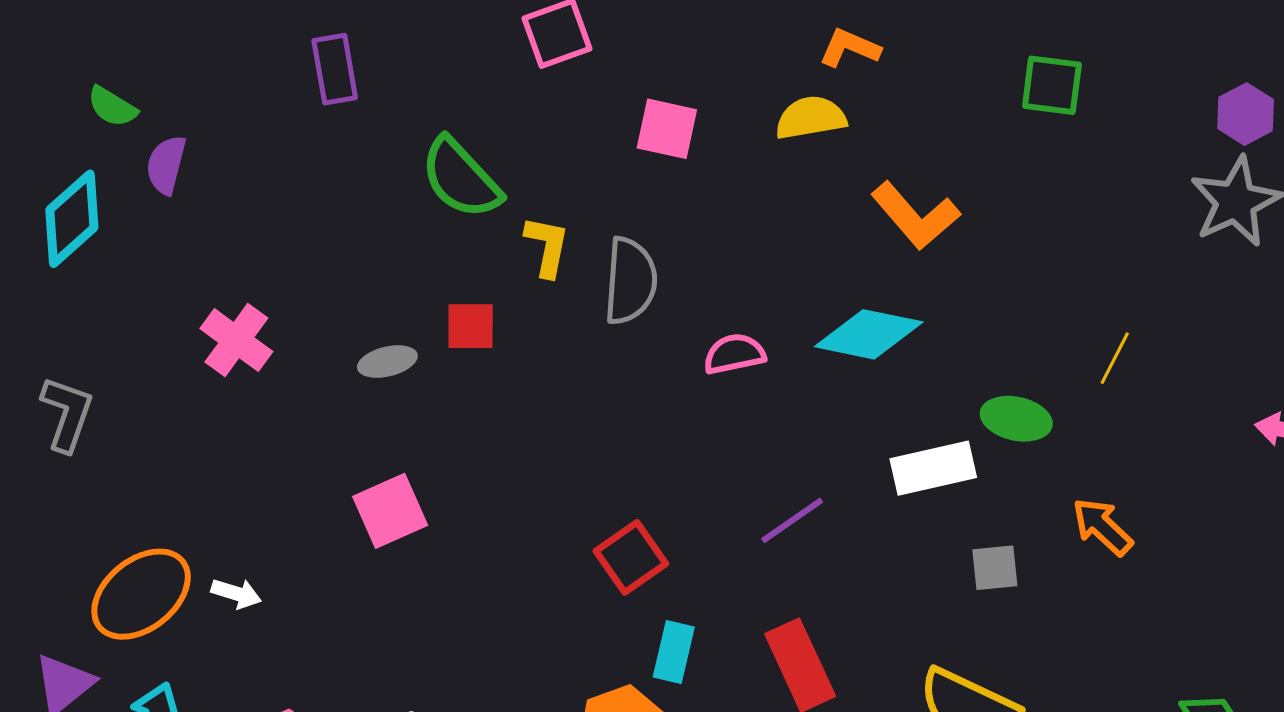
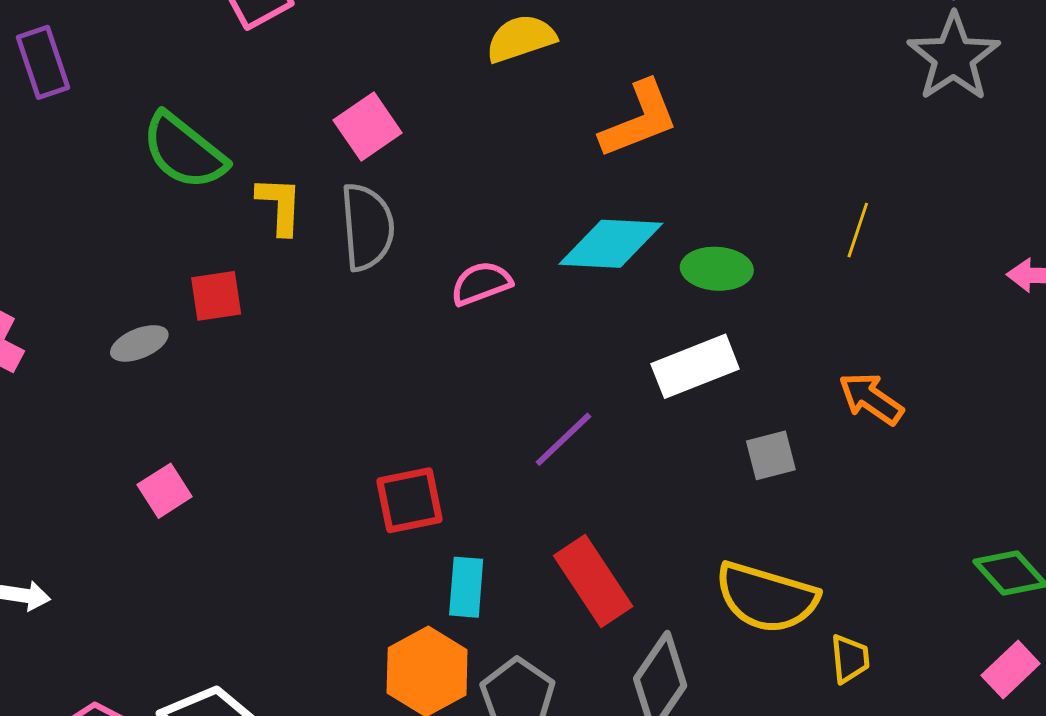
pink square: (667, 129) -> (368, 127), moved, turned -38
orange L-shape: (915, 216) -> (639, 119), turned -62
green ellipse: (1016, 419) -> (717, 269), moved
pink square: (390, 511) -> (165, 491), size x0.7
red square: (631, 557) -> (410, 500), turned 32

